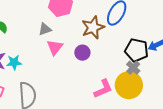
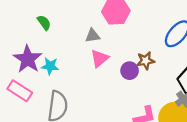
brown star: (93, 27) -> (146, 61), moved, size x0.7

